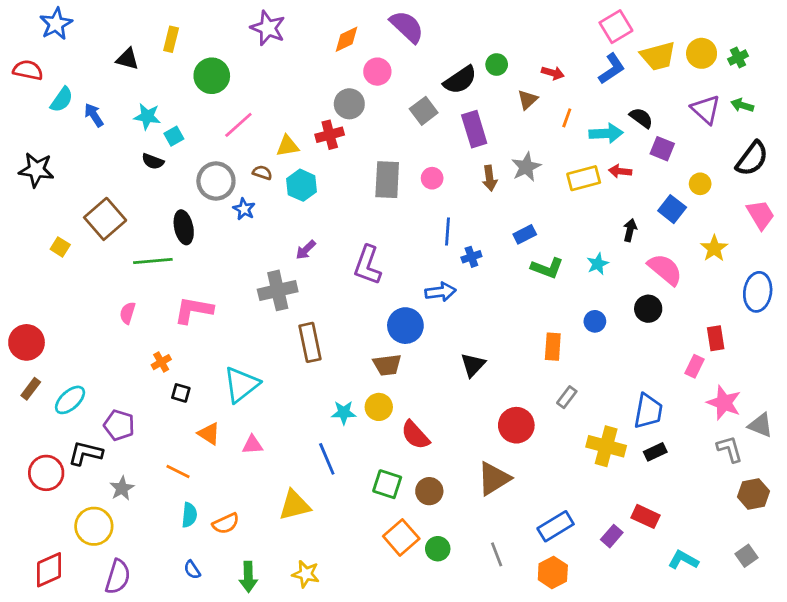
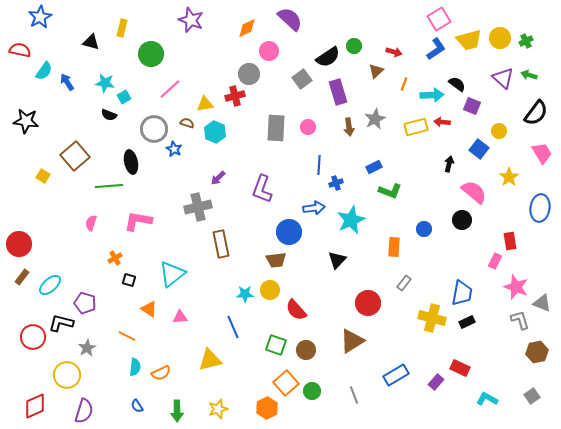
cyan star: (598, 264) -> (351, 220), moved, size x1.8
orange hexagon: (553, 573) -> (267, 408), moved
yellow star: (306, 574) -> (218, 409), turned -30

